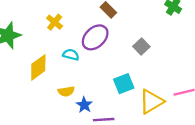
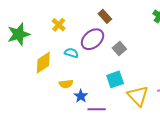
gray square: (141, 47) -> (119, 49), moved
yellow triangle: (151, 102) -> (138, 96), turned -45

